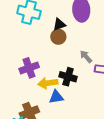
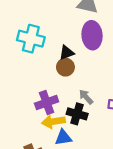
gray arrow: (86, 57) -> (86, 97), moved
purple cross: (29, 68) -> (47, 102), moved

